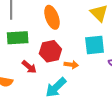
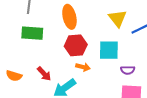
red hexagon: (50, 51) -> (76, 45), moved
red arrow: (29, 67) -> (44, 74), moved

